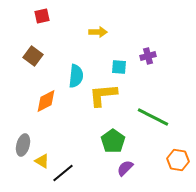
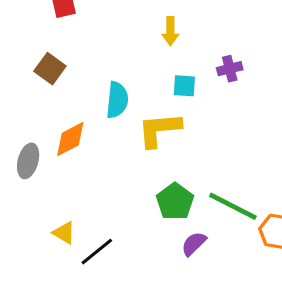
yellow arrow: (98, 32) -> (170, 31), moved, turned 90
green line: (153, 117) -> (233, 206), moved
gray ellipse: (23, 145) -> (28, 161), moved

